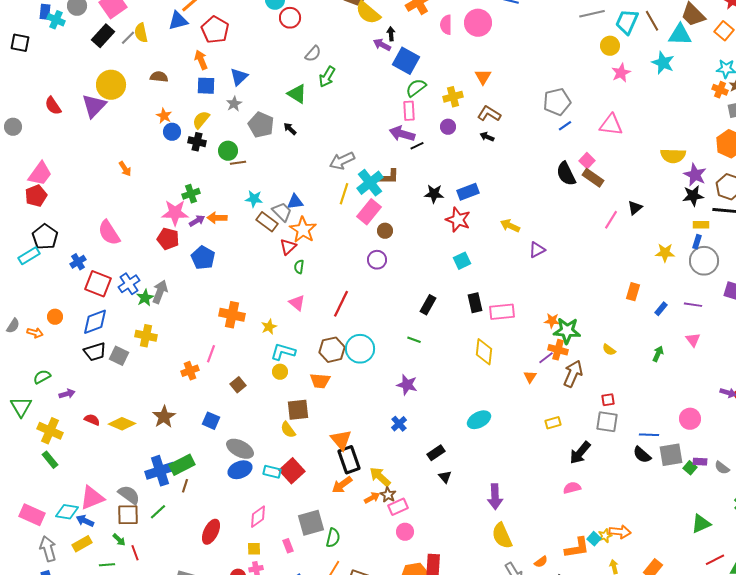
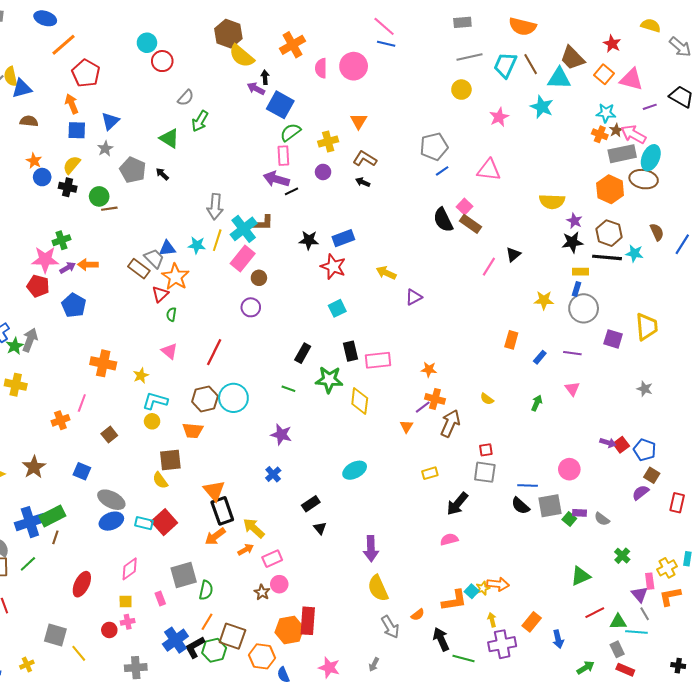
blue triangle: (178, 21) -> (22, 89), moved
yellow circle: (610, 46) -> (461, 90), moved
gray arrow: (342, 161) -> (215, 207), turned -60
purple star: (695, 175) -> (574, 221), size x0.7
cyan star: (254, 199) -> (197, 245), moved
green star: (567, 331) -> (329, 380), moved
brown star: (388, 495) -> (262, 592), moved

